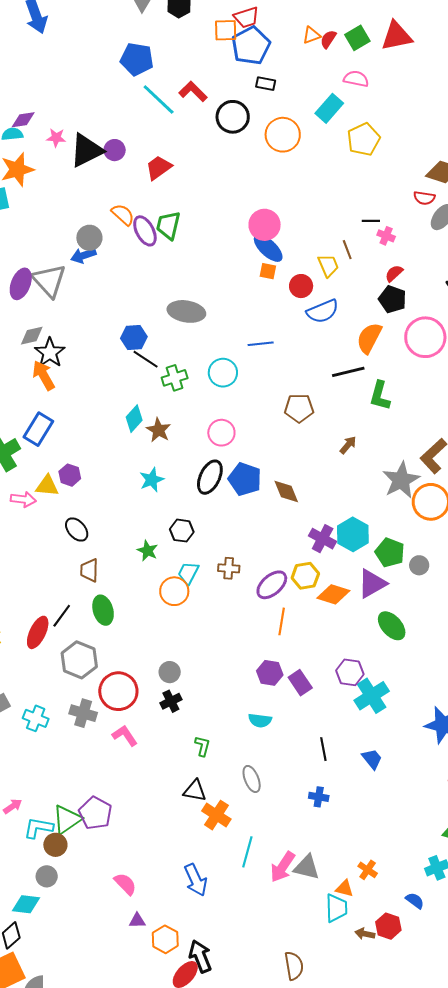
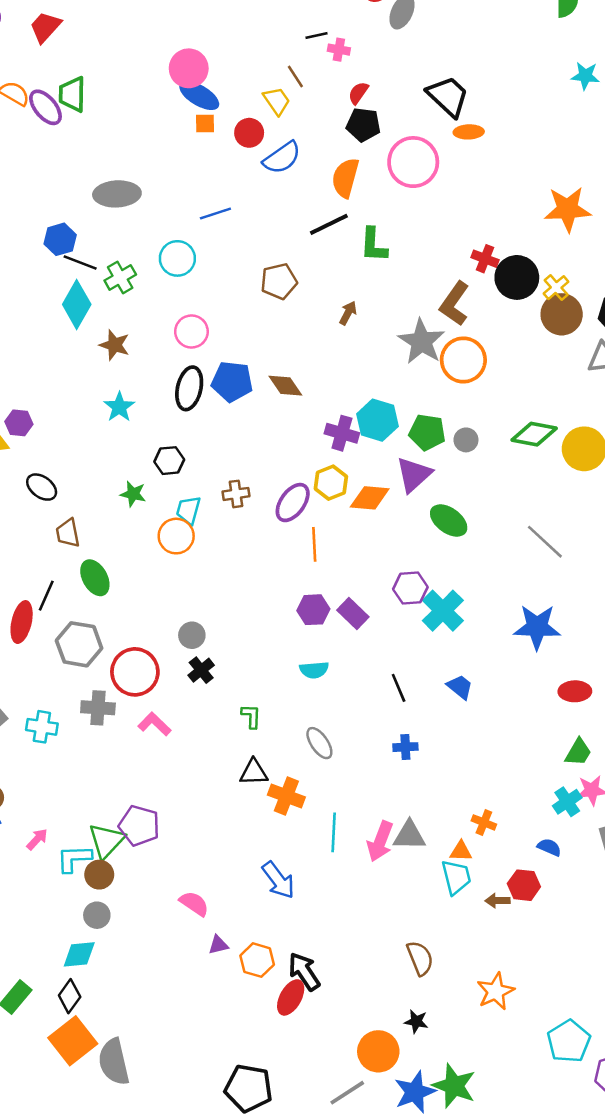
cyan diamond: (134, 419) -> (77, 304), moved, size x1.4

